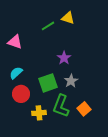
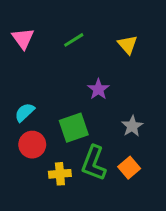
yellow triangle: (68, 18) -> (128, 45), moved, turned 32
pink triangle: (15, 42) -> (23, 38), moved, turned 35
gray star: (71, 81) -> (132, 126), moved

